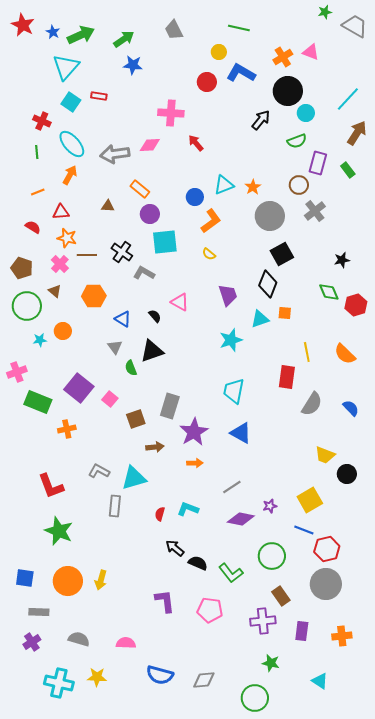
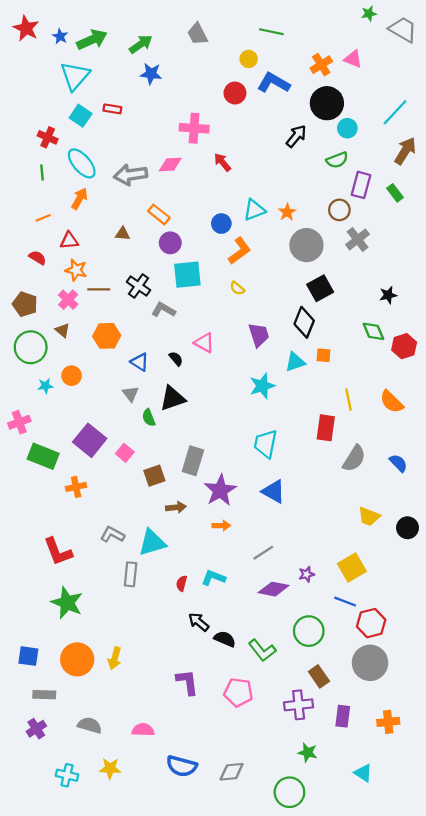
black circle: (347, 474) -> (407, 528), moved
cyan cross: (59, 683) -> (67, 775), size x0.7

